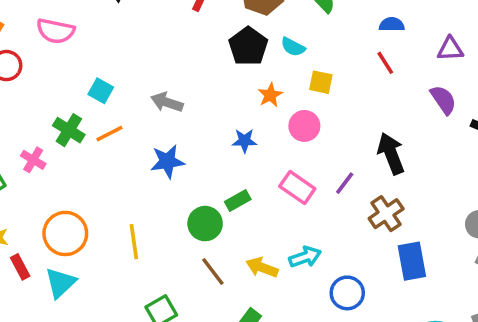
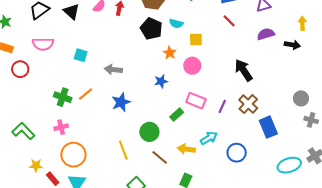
cyan square: (101, 91) -> (81, 55), moved
purple semicircle: (443, 100) -> (266, 34), turned -60
pink cross: (33, 160) -> (61, 127), moved, turned -32
purple line: (345, 183) -> (222, 106), moved
green rectangle: (238, 201) -> (177, 115), moved
yellow line: (134, 242) -> (123, 150), moved

